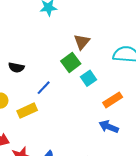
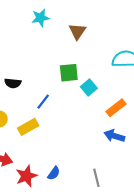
brown triangle: (82, 42) -> (77, 31), moved
green square: (71, 62) -> (69, 73), turned 36

